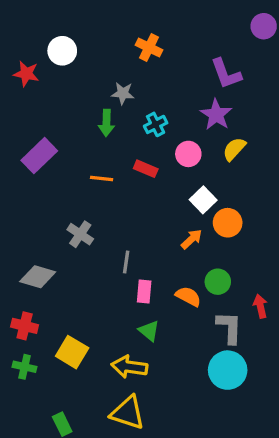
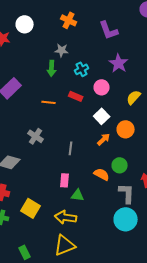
orange cross: (149, 47) -> (69, 20), moved
purple L-shape: (226, 74) -> (109, 30), moved
yellow semicircle: (234, 149) -> (134, 97), moved
white square: (203, 200) -> (102, 116), moved
gray line: (126, 262) -> (71, 148), moved
pink rectangle: (144, 291) -> (65, 180), moved
green triangle: (149, 331) -> (78, 195), turned -32
yellow triangle: (128, 413) -> (65, 245), turned -40

